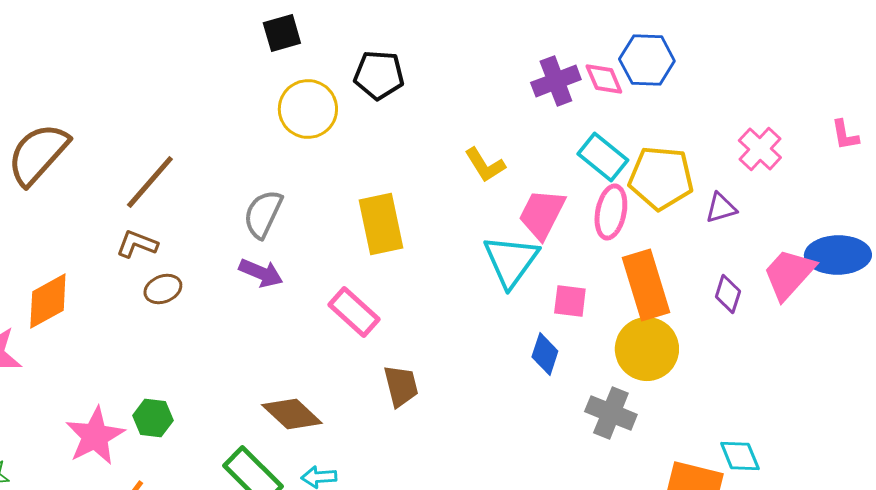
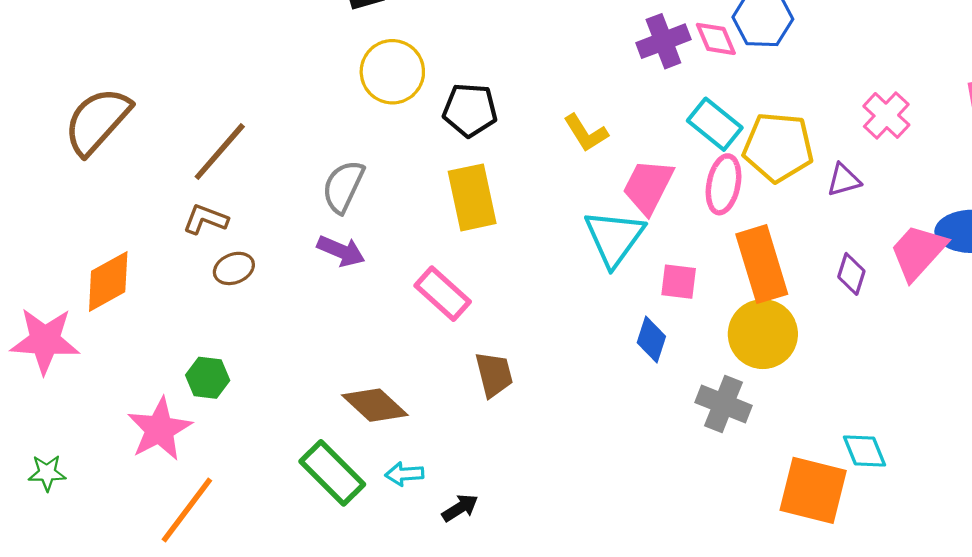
black pentagon: (379, 75) -> (470, 110), moved
green hexagon: (153, 418) -> (208, 378), moved

